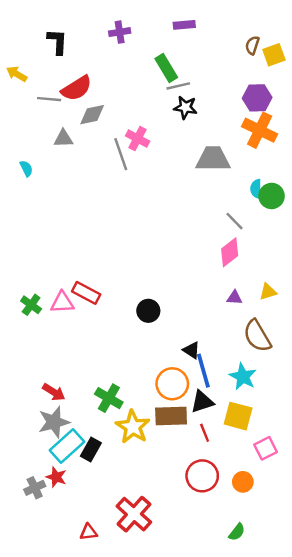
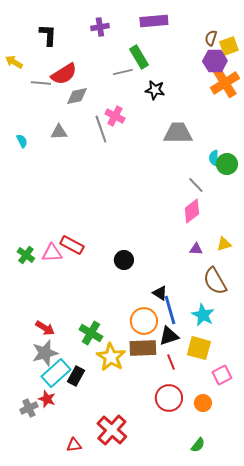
purple rectangle: (184, 25) -> (154, 21), size x1.5
gray line: (178, 86) -> (123, 72), moved
purple hexagon: (257, 98) -> (215, 61), moved
orange cross: (260, 130) -> (225, 83), moved, turned 32
gray triangle: (63, 139) -> (59, 132), moved

